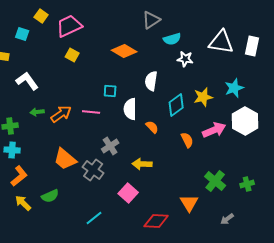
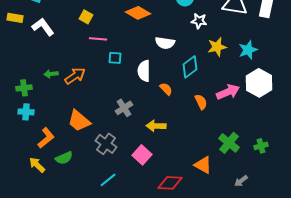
white L-shape: (27, 81) -> (43, 27), moved
white semicircle: (151, 81) -> (165, 43), turned -90
cyan square: (110, 91) -> (115, 58), moved
yellow star: (203, 97) -> (217, 47), moved
pink line: (91, 112) -> (98, 39), moved
gray cross: (93, 170) -> (106, 144), moved
orange L-shape: (19, 176) -> (46, 138), moved
orange triangle: (189, 203) -> (203, 165), turned -30

